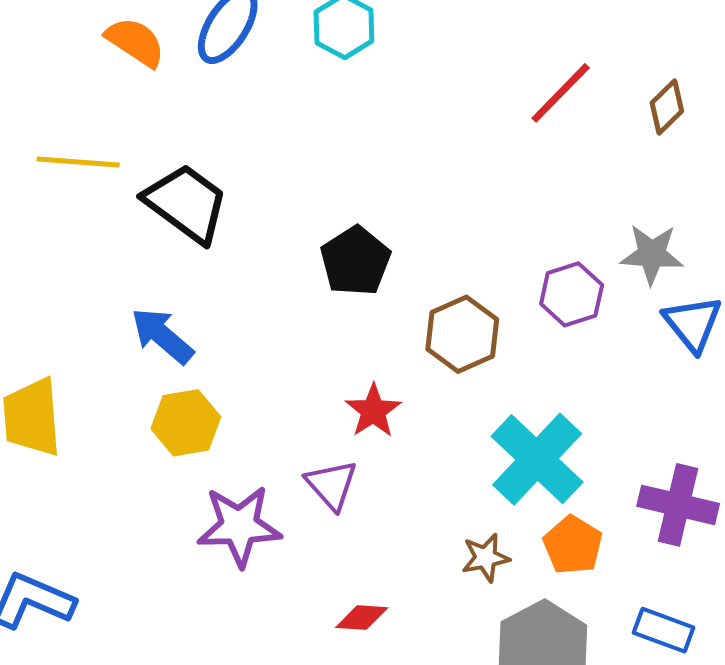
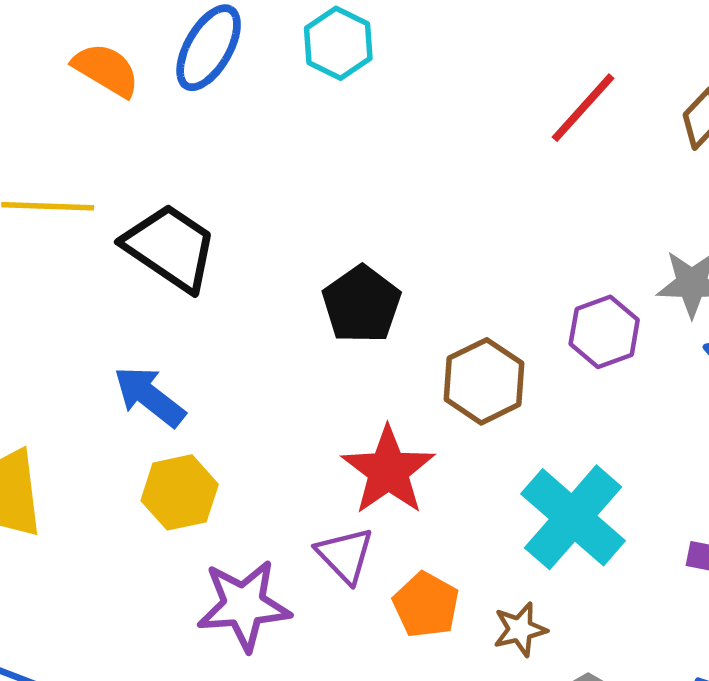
red star: (373, 411) -> (388, 471), size x1.5
orange pentagon: (573, 545) -> (426, 605), moved

